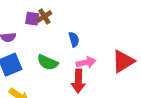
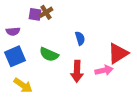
blue semicircle: (74, 39) -> (80, 38), moved
pink arrow: (86, 62) -> (104, 70), moved

